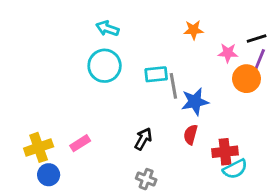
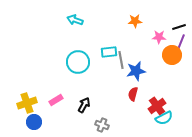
cyan circle: (105, 66) -> (78, 62), moved
black arrow: (143, 139) -> (84, 105), moved
red cross: (225, 152) -> (157, 106), turned -30

